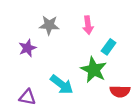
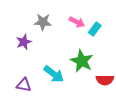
pink arrow: (88, 25) -> (77, 22), turned -56
cyan rectangle: (109, 47) -> (95, 29), moved

